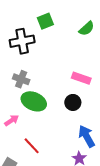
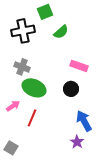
green semicircle: (87, 29) -> (61, 32), moved
red line: (32, 146) -> (32, 118), moved, turned 66

